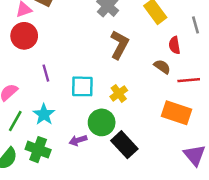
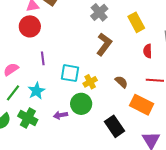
brown semicircle: (162, 67) -> (121, 82), moved
yellow cross: (119, 93) -> (90, 82), moved
black rectangle: (124, 145) -> (114, 126), moved

